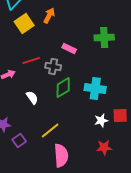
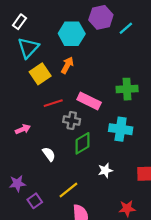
pink rectangle: (69, 48) -> (89, 101), size x1.5
red line: (31, 60) -> (53, 103), moved
cyan cross: (95, 88) -> (121, 129), moved
white star: (101, 120) -> (105, 170), moved

